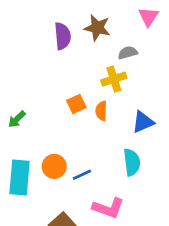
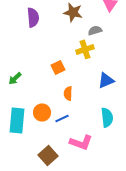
purple semicircle: (63, 36) -> (33, 17), moved
orange semicircle: (101, 111) -> (68, 93), moved
cyan semicircle: (132, 162) -> (107, 117), moved

